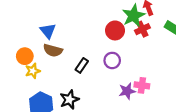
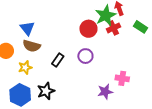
yellow star: (33, 71) -> (25, 67), moved
pink cross: (142, 85) -> (122, 78), moved
purple star: (127, 91) -> (105, 92), moved

